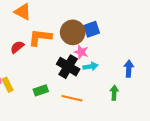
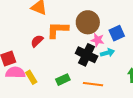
blue square: (92, 29) -> (117, 33), moved

